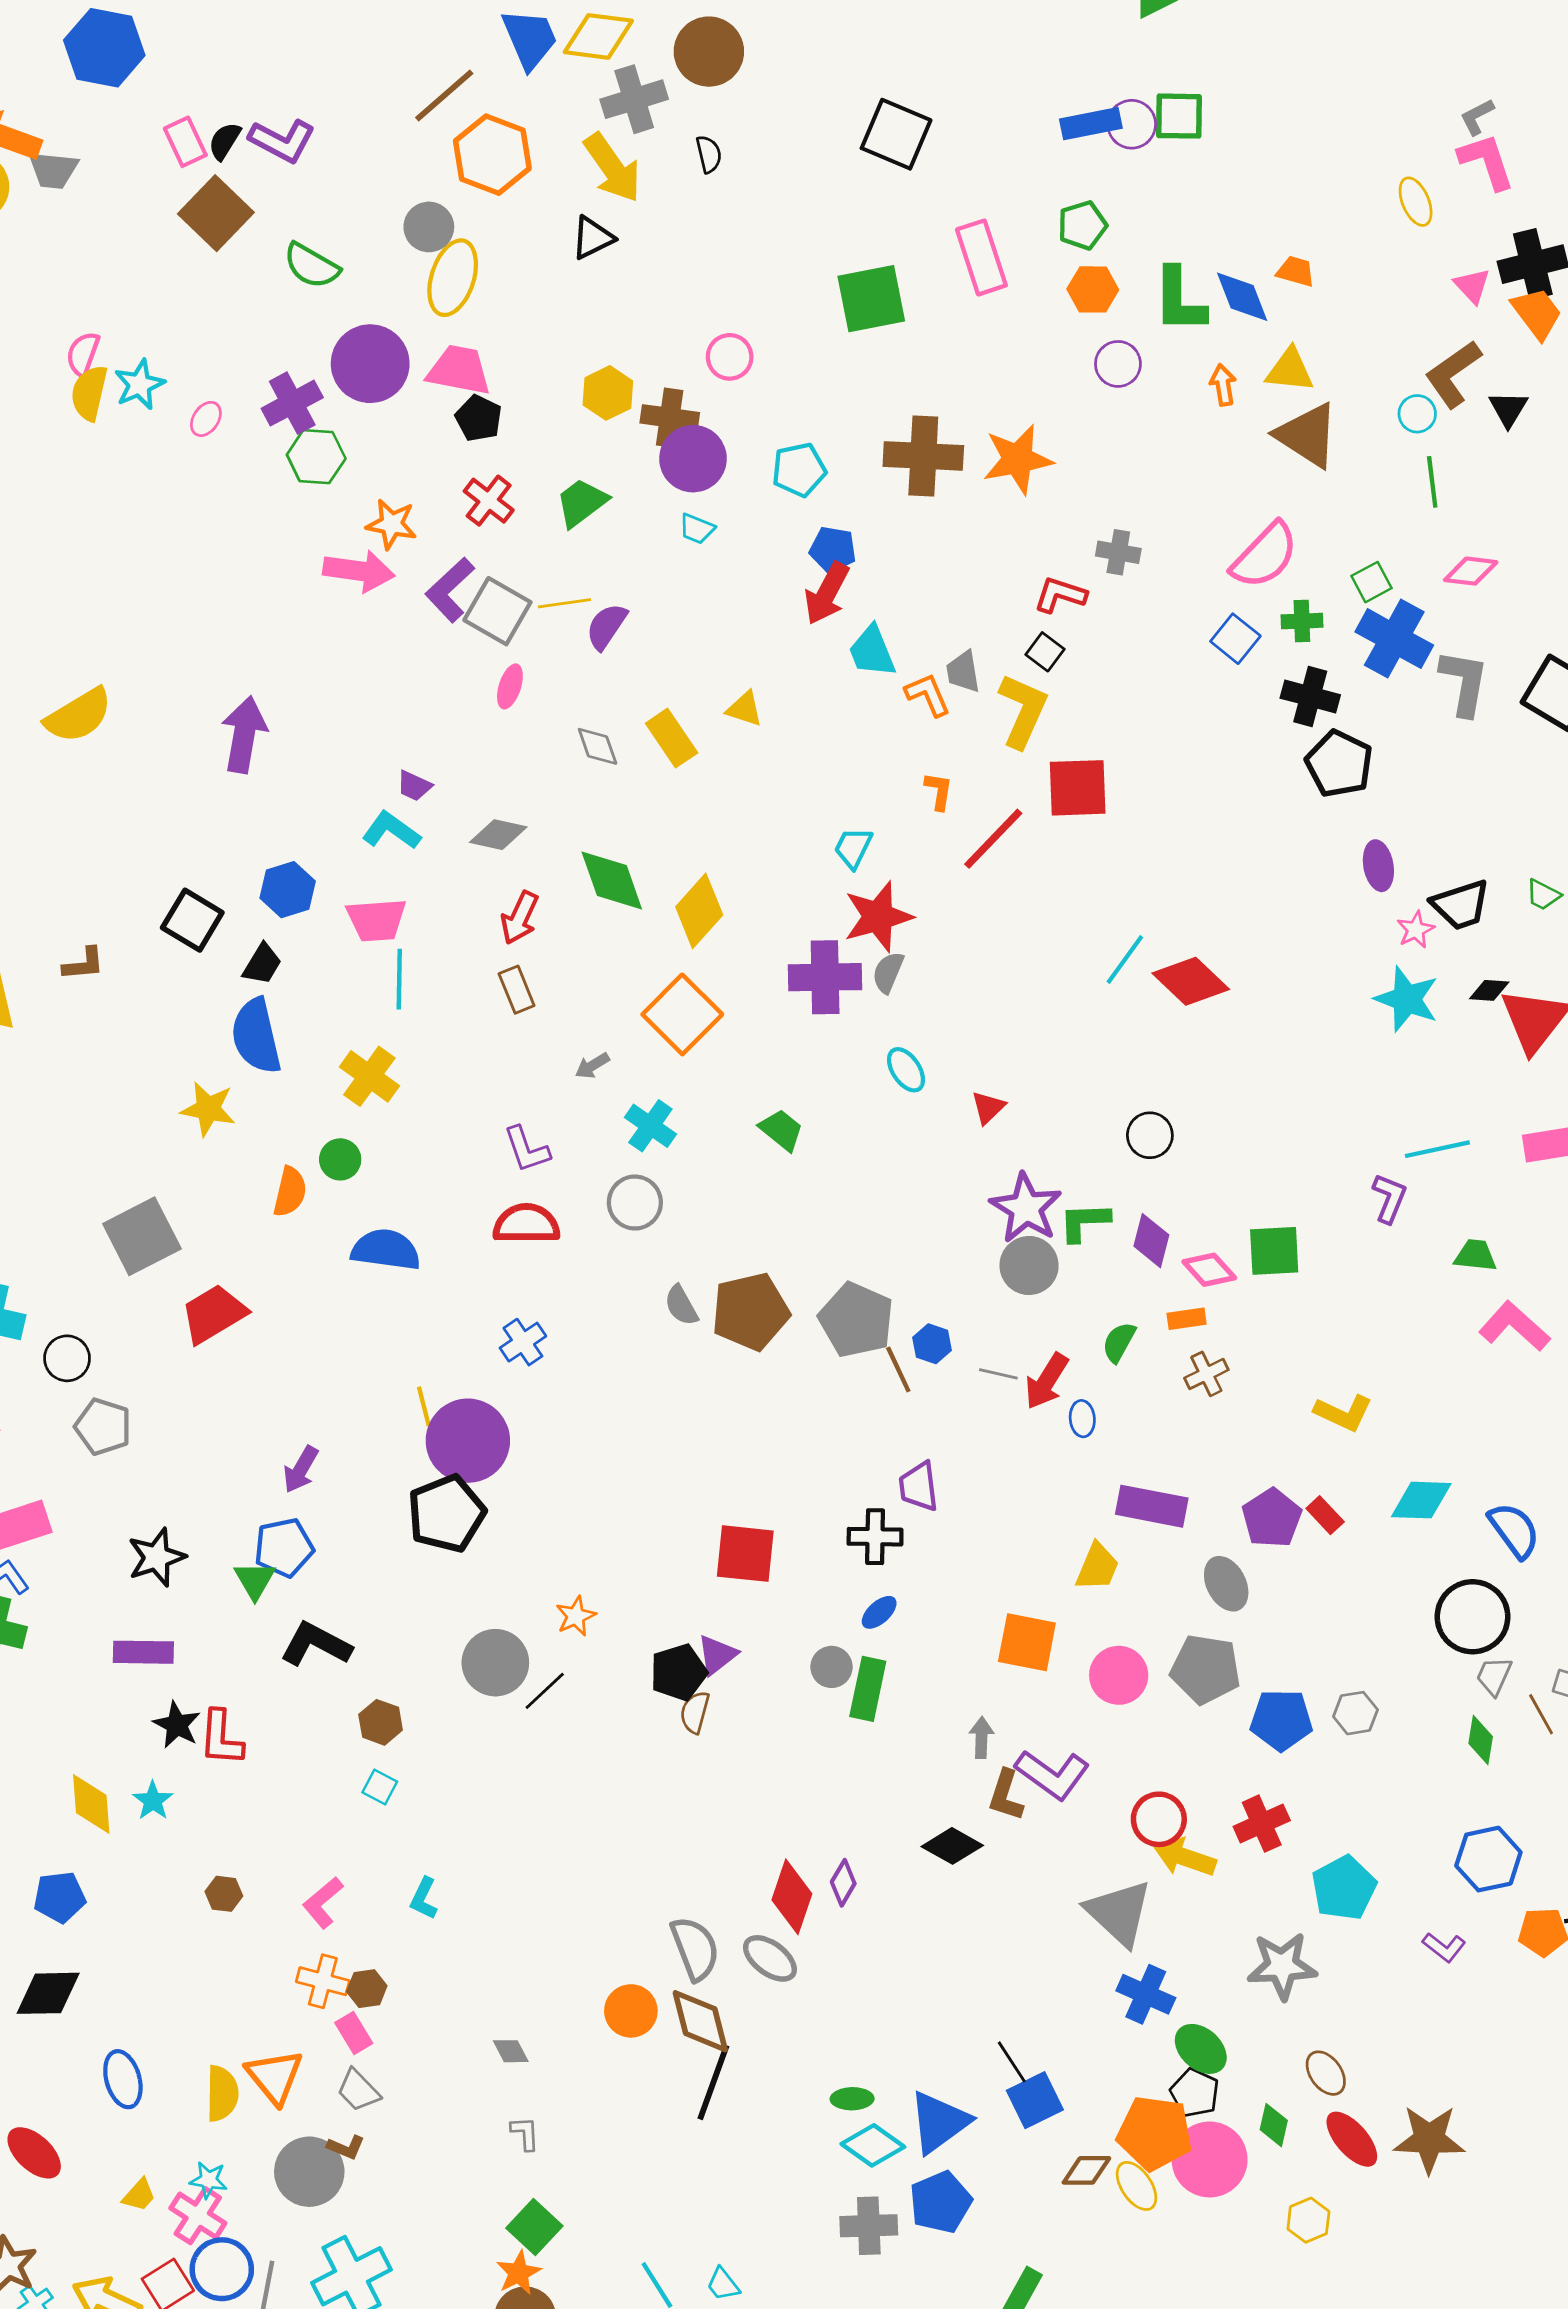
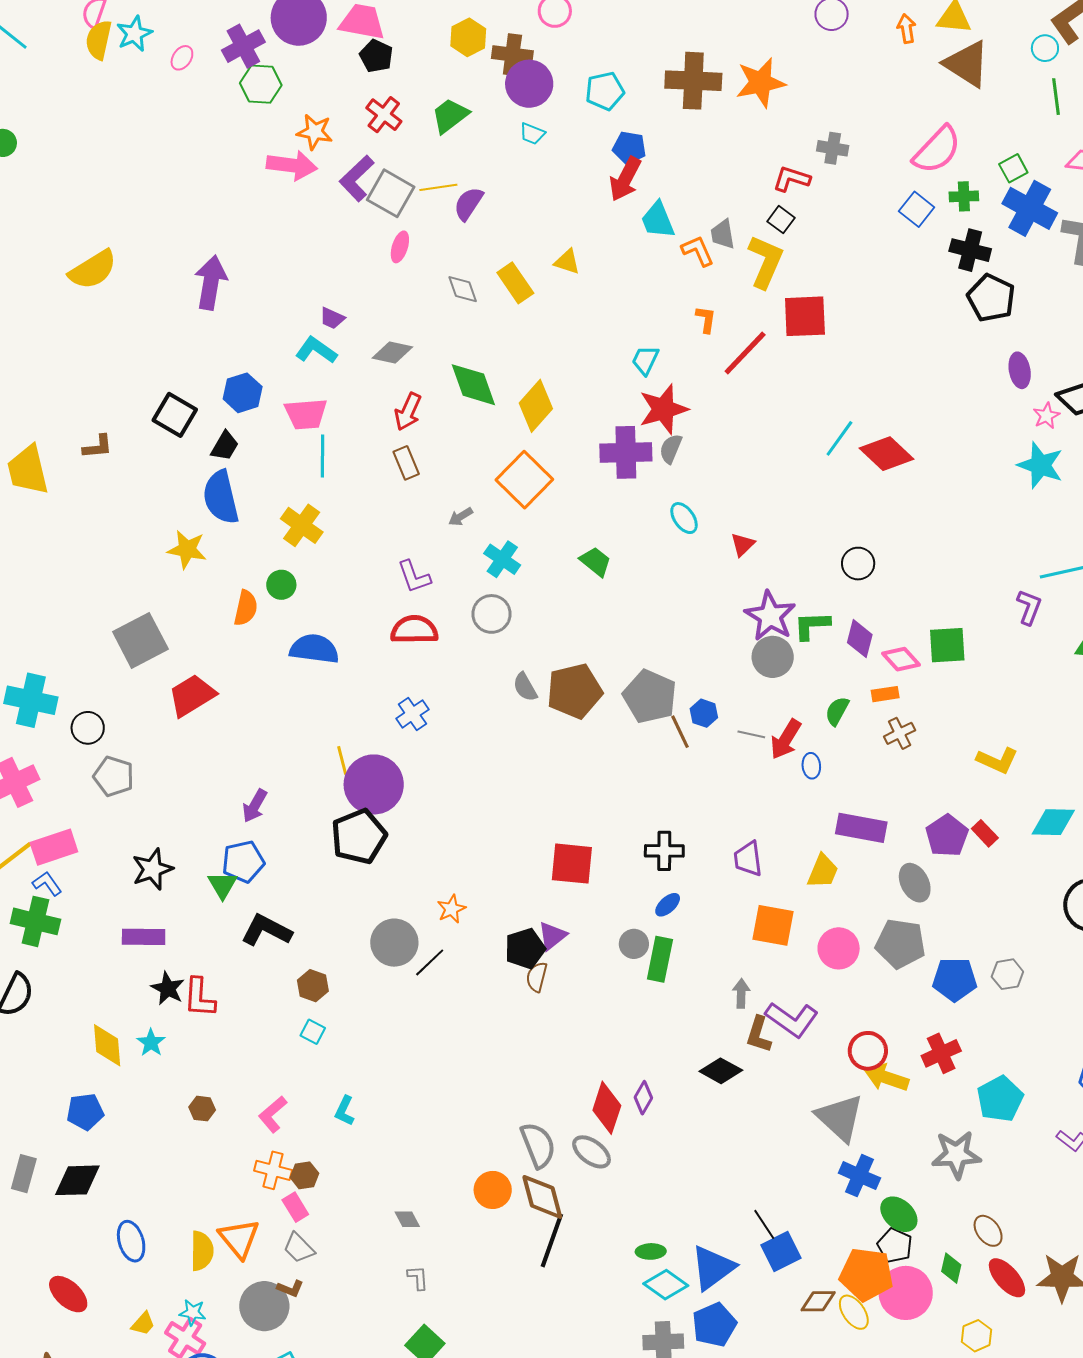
purple trapezoid: (919, 1487) -> (748, 859), moved

